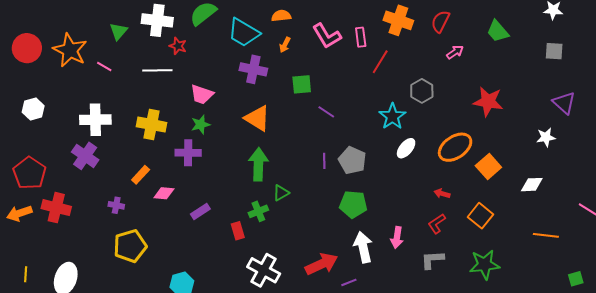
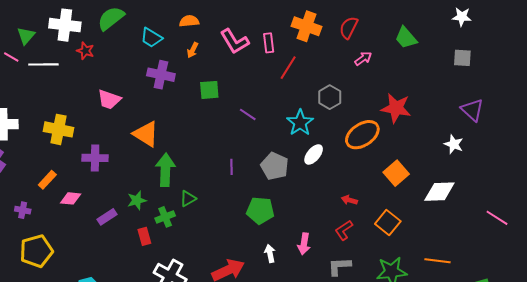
cyan trapezoid: (244, 33) -> (151, 38), size x0.7
pink line: (104, 67) -> (11, 57), moved
white line: (157, 70) -> (43, 64), moved
purple line: (326, 112) -> (248, 114), moved
orange triangle: (257, 118) -> (146, 134), moved
green star: (201, 125) -> (137, 200), moved
white star: (546, 137) -> (454, 144), turned 30
orange ellipse: (455, 147) -> (362, 135), moved
gray pentagon: (352, 160) -> (275, 166), moved
white diamond: (532, 185) -> (439, 192), size x1.4
orange line: (546, 235) -> (438, 261), moved
white arrow: (363, 247) -> (270, 253), size x0.6

